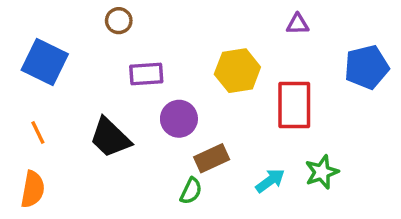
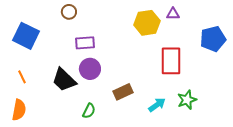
yellow hexagon: (237, 71) -> (147, 23), moved
purple circle: (179, 119) -> (90, 69), moved
green semicircle: (191, 191) -> (89, 111), moved

